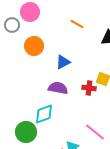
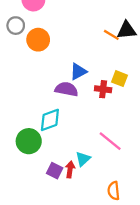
orange line: (77, 24) -> (111, 35), moved
gray circle: (12, 25) -> (16, 26), moved
blue triangle: (63, 62) -> (78, 72), moved

